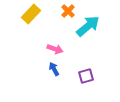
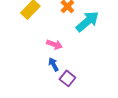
purple square: (86, 76) -> (67, 78), moved, turned -35

